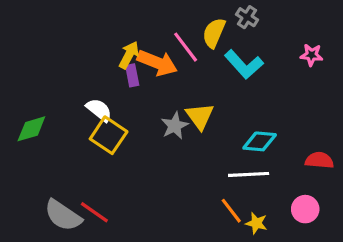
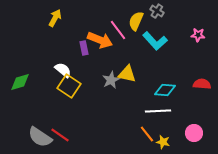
yellow arrow: (129, 55) -> (55, 18), moved
yellow triangle: (200, 116) -> (127, 74), turned -42
red semicircle: (319, 160) -> (202, 84), moved

